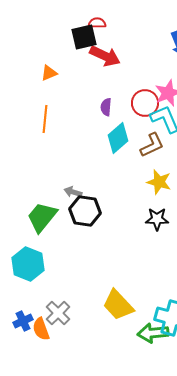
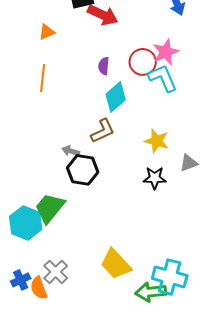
brown L-shape: (152, 145) -> (103, 131), moved
green trapezoid: (42, 217) -> (50, 208), moved

